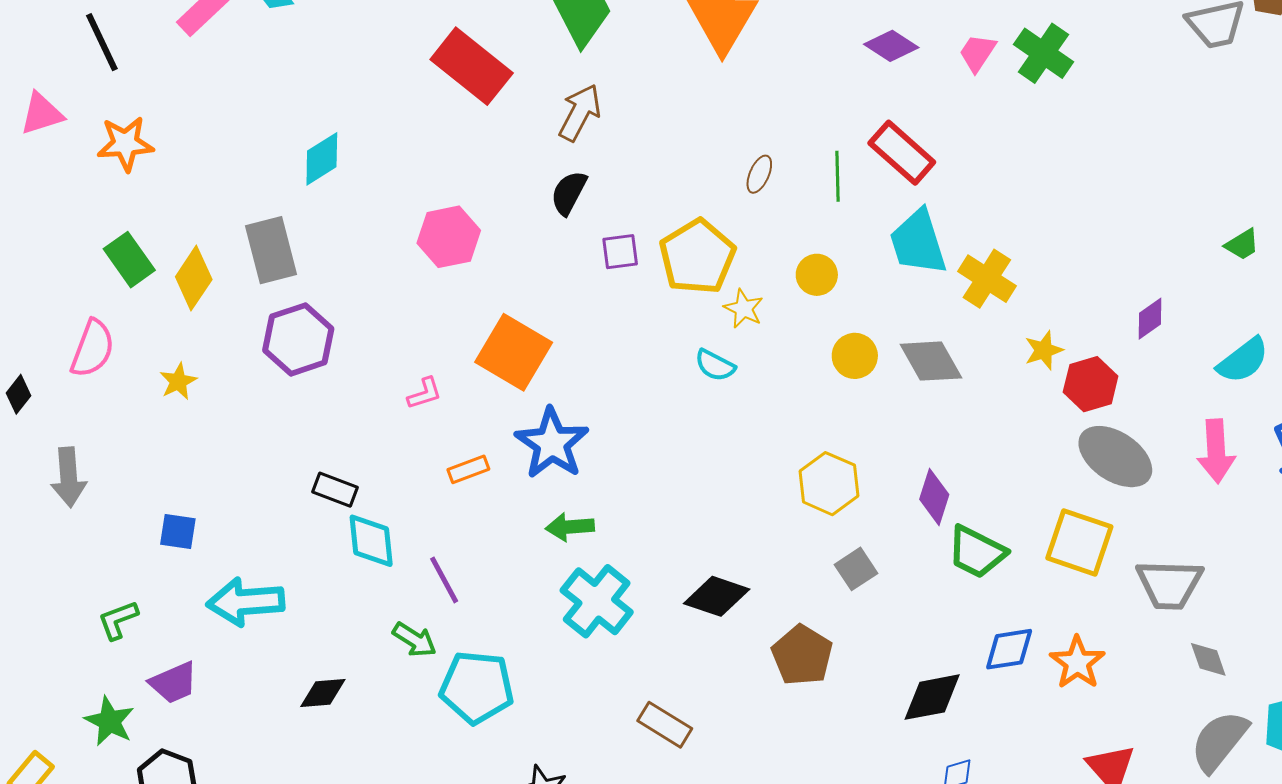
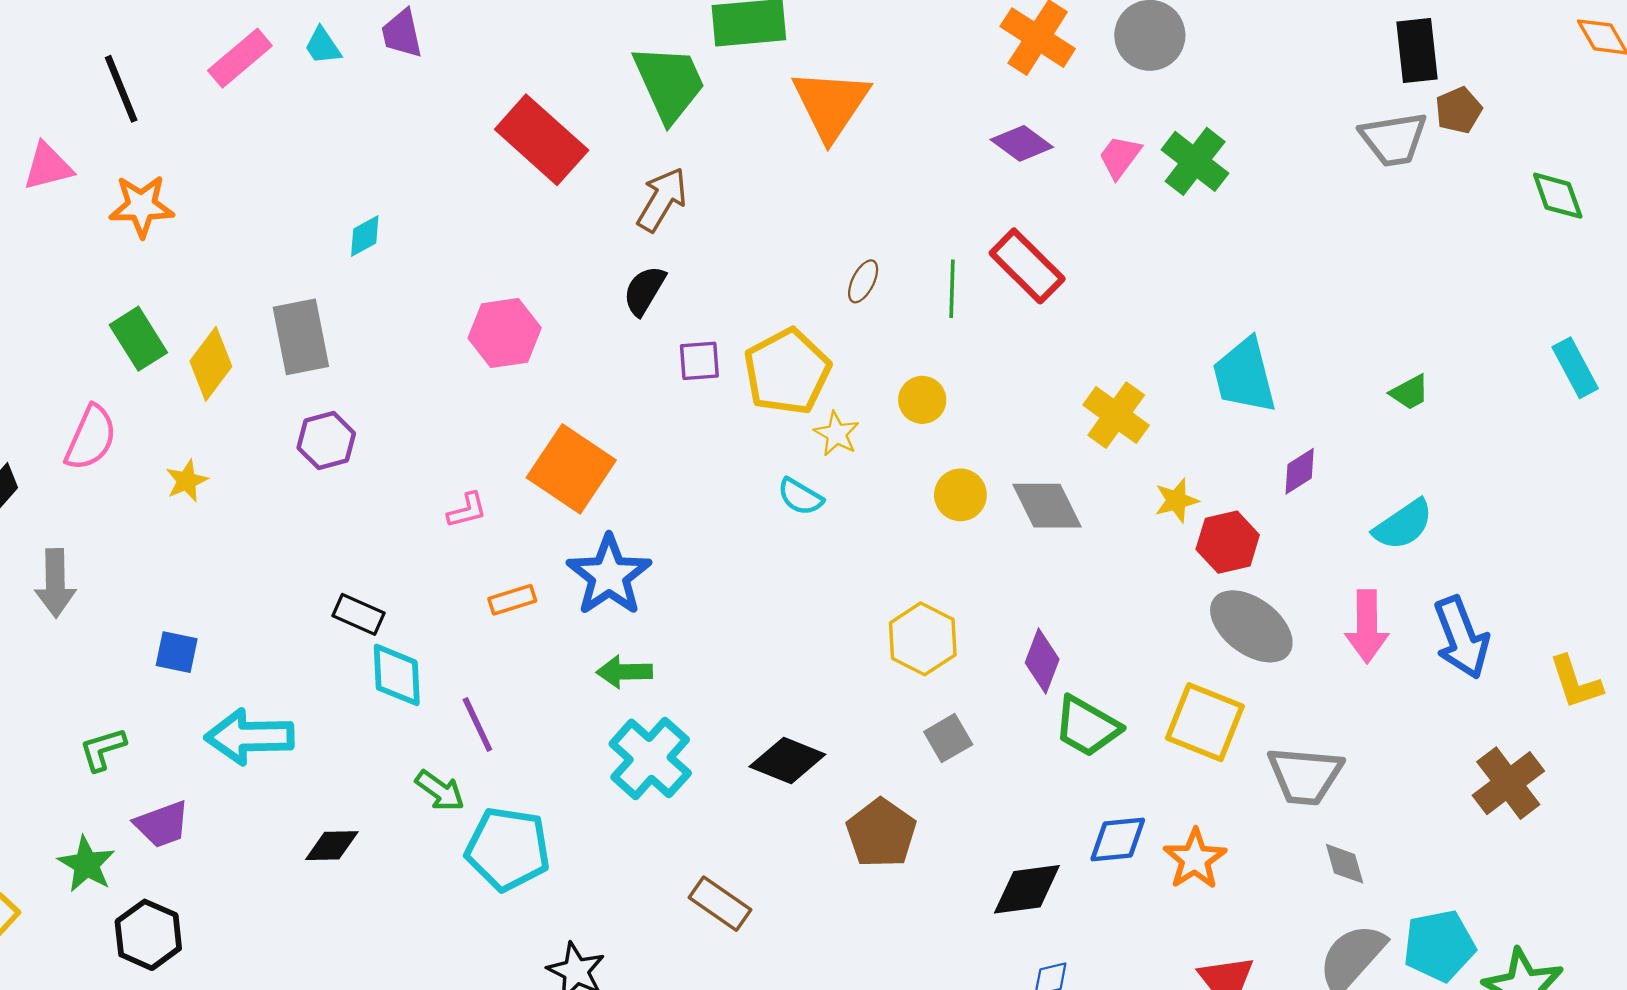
cyan diamond: (322, 159) -> (365, 236), size x0.7
cyan trapezoid: (918, 242) -> (1244, 376), moved
purple hexagon: (298, 339) -> (326, 441), size x0.7

